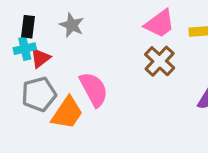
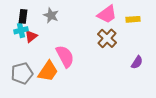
gray pentagon: (39, 94) -> (22, 73), moved

